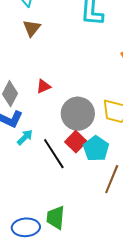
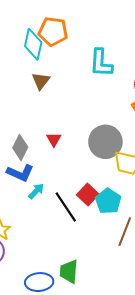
red triangle: (43, 86) -> (54, 139), turned -35
gray circle: (78, 114) -> (105, 142), moved

